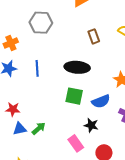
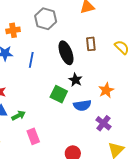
black ellipse: (77, 67) -> (66, 53), moved, turned 50
black star: (91, 125) -> (75, 80), moved
pink rectangle: (76, 143) -> (33, 136), moved

